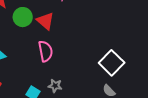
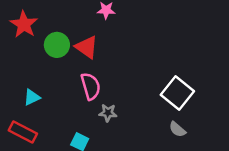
gray star: (55, 86) -> (108, 113), moved

